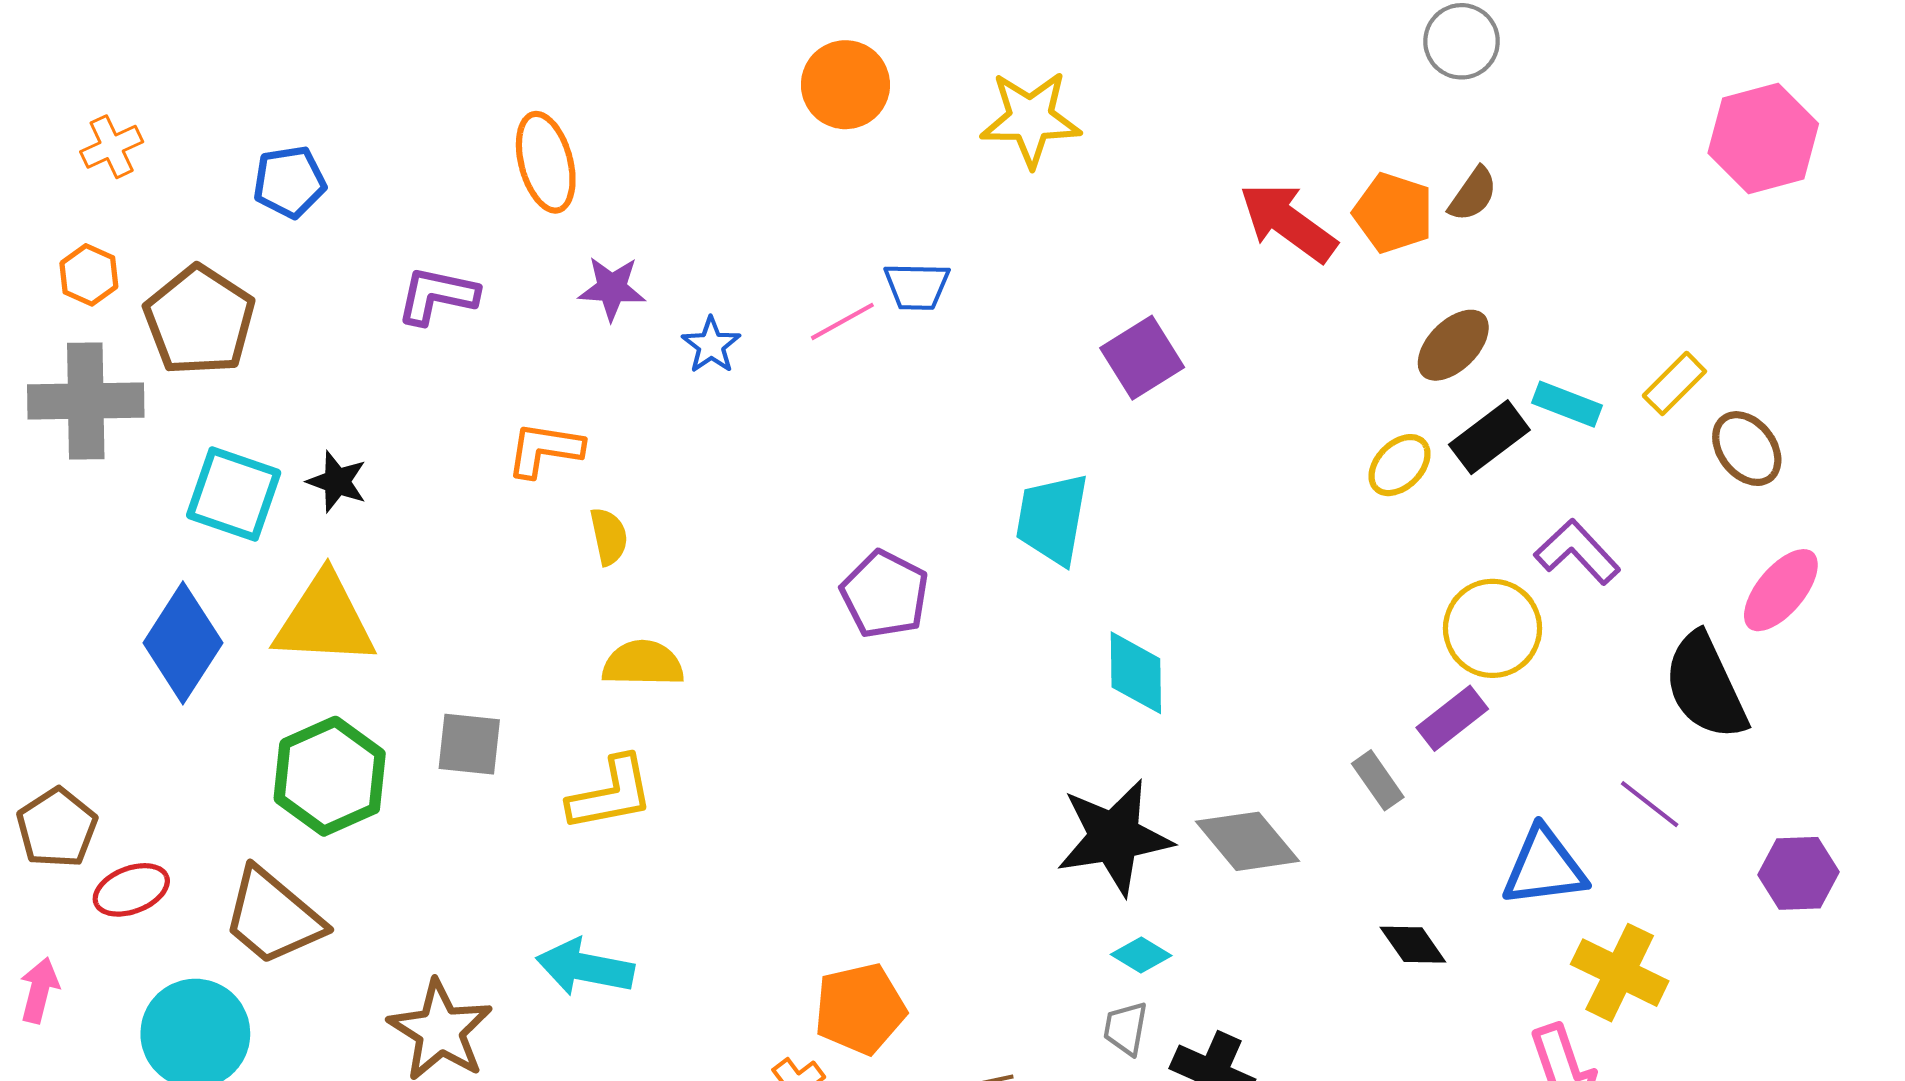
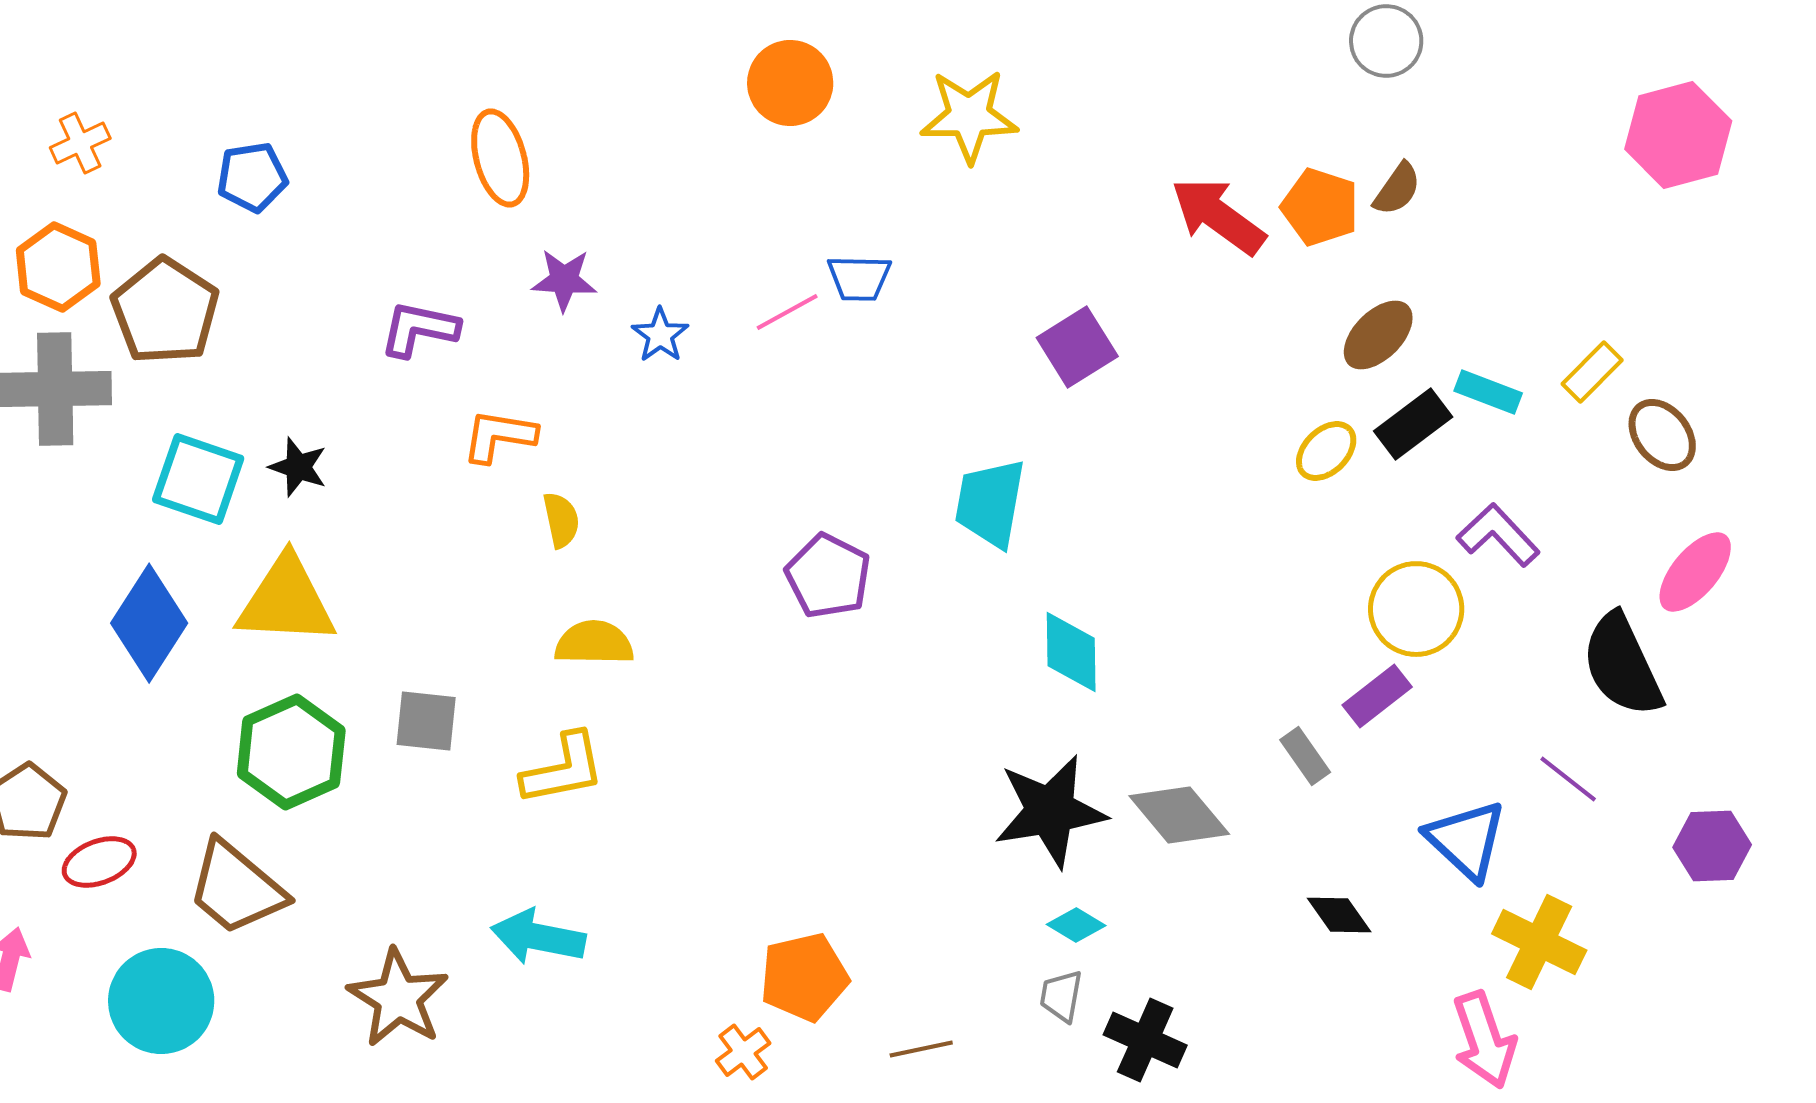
orange hexagon: (89, 275) -> (58, 267), size x1.5
purple L-shape: (437, 296) -> (419, 329), moved
blue triangle: (1544, 867) -> (1466, 840), turned 50

